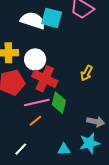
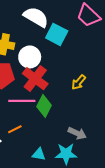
cyan square: (52, 18) -> (57, 34), moved
orange line: (35, 121) -> (15, 129), moved

